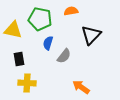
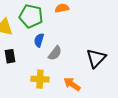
black triangle: (91, 35) -> (96, 58), moved
yellow cross: (27, 83) -> (40, 79), moved

